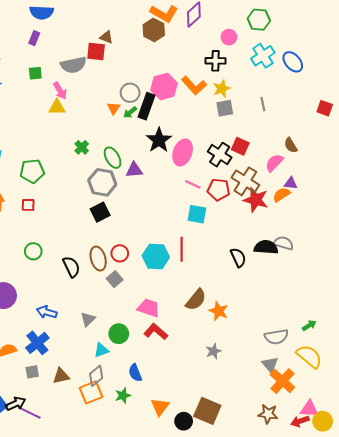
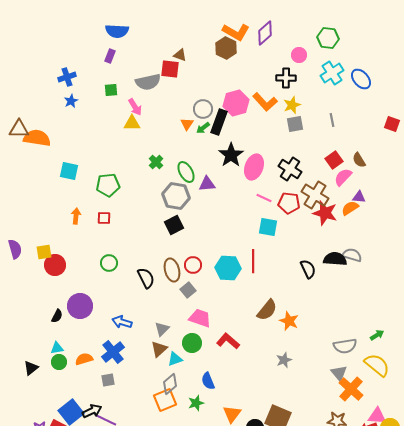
red square: (240, 146) -> (334, 160), moved, turned 30
pink trapezoid: (149, 308) -> (200, 318), moved
brown triangle: (61, 376) -> (159, 349), moved, turned -30

